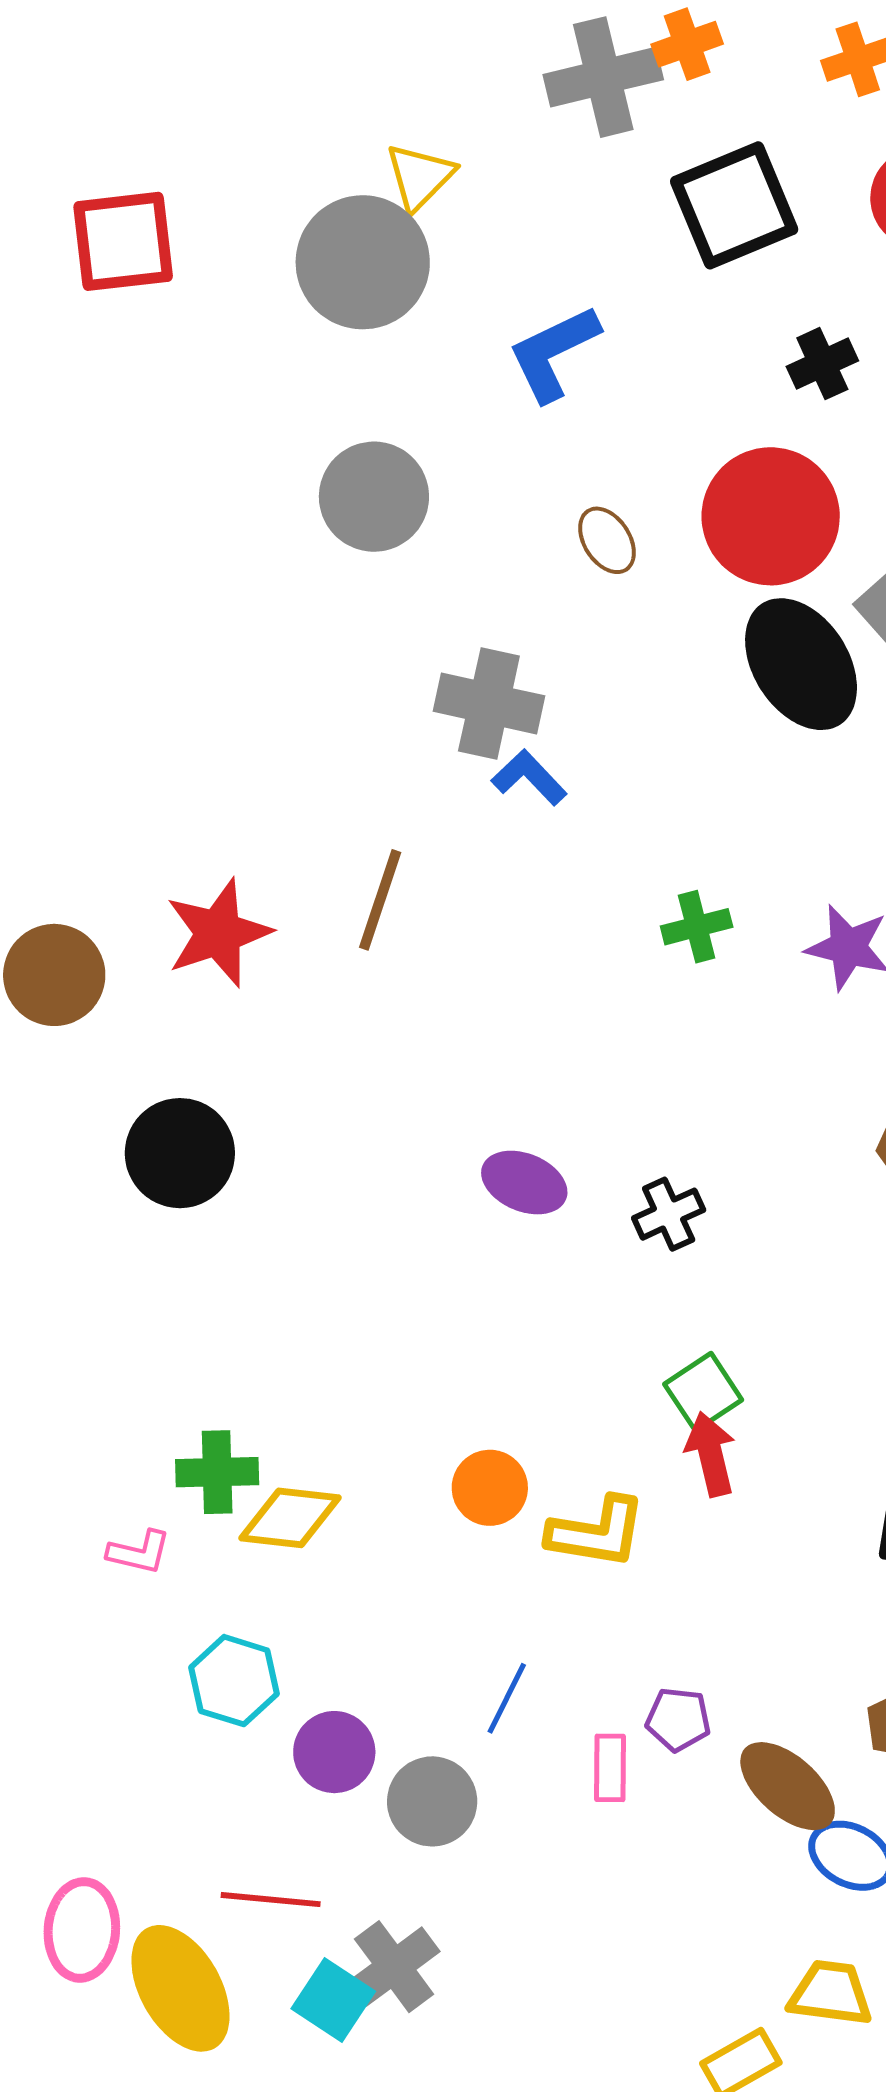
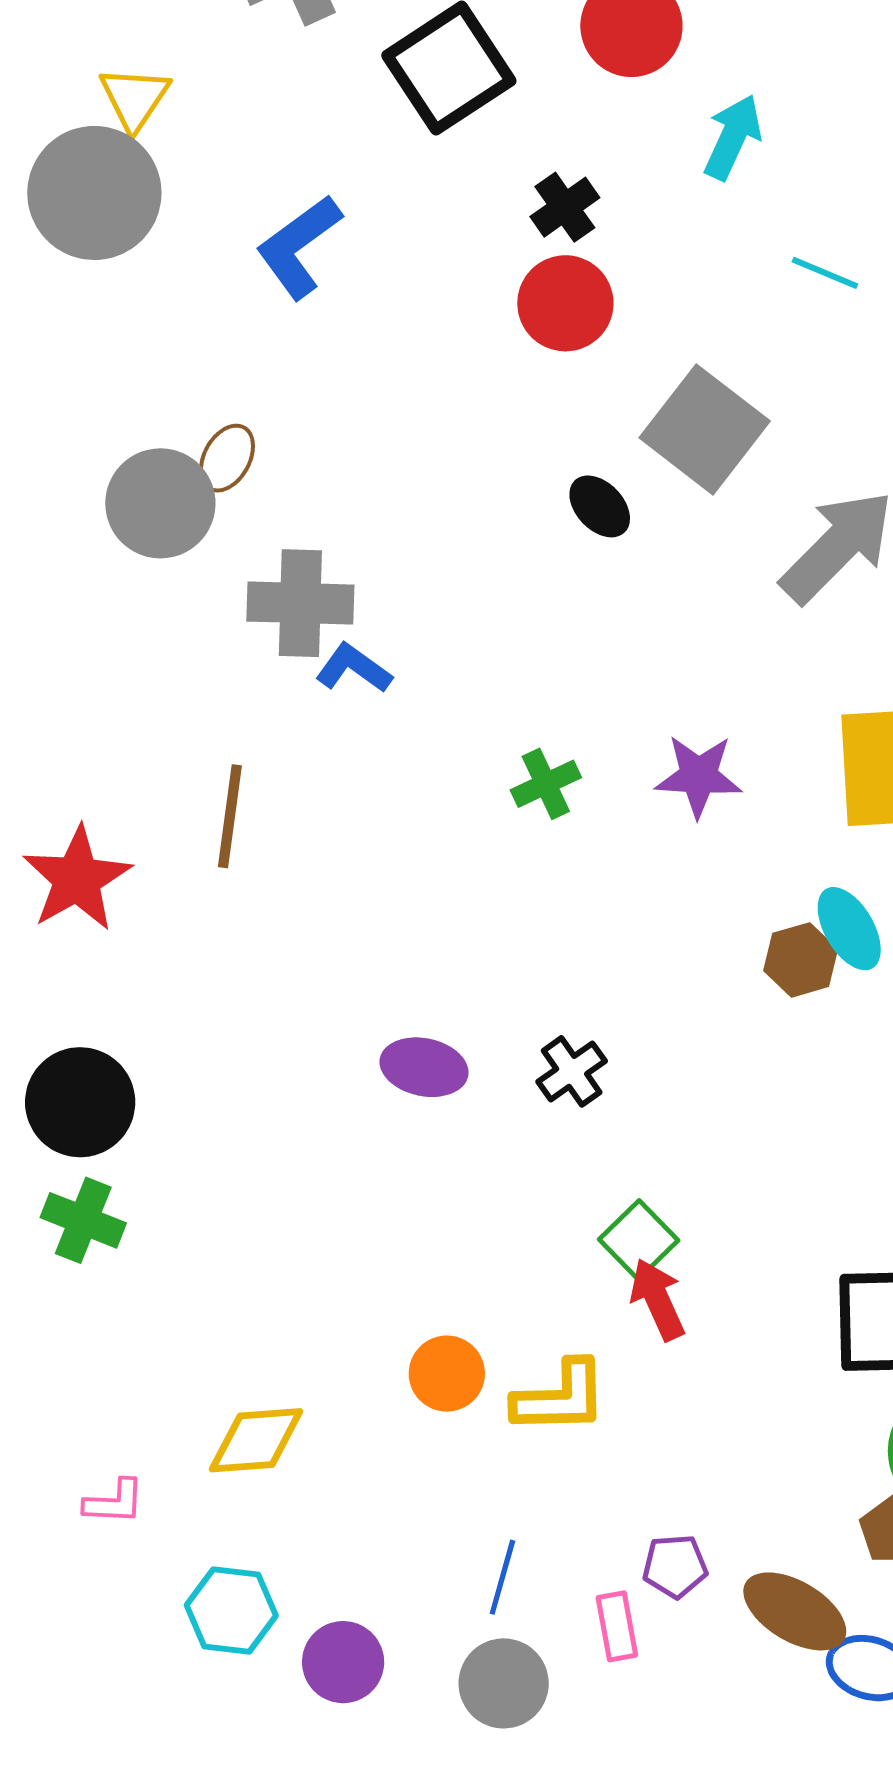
gray circle: (374, 497) -> (160, 503), moved
red circle: (771, 516) -> (565, 303), moved, size x0.7
brown ellipse: (607, 540) -> (227, 458), moved, turned 72
black ellipse: (801, 664) -> (600, 506), size x0.5
green cross: (217, 1472) -> (83, 1220), moved, turned 34
gray circle: (432, 1801) -> (504, 1683), moved

